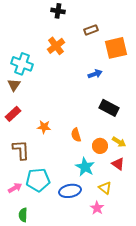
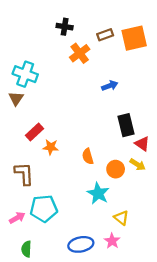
black cross: (58, 11) -> (65, 27), moved
orange cross: (56, 46) -> (80, 53), moved
orange square: (116, 48) -> (134, 38), moved
black rectangle: (109, 108) -> (126, 125), turned 48
red rectangle: (13, 114) -> (34, 132), moved
red triangle: (118, 164) -> (142, 144), moved
blue ellipse: (70, 191) -> (81, 244), moved

